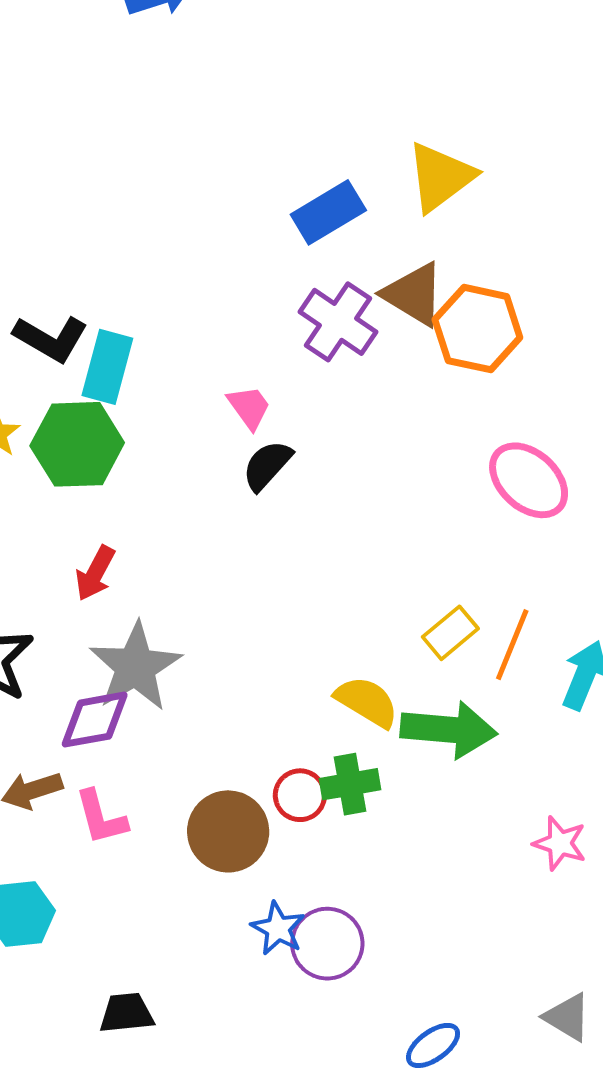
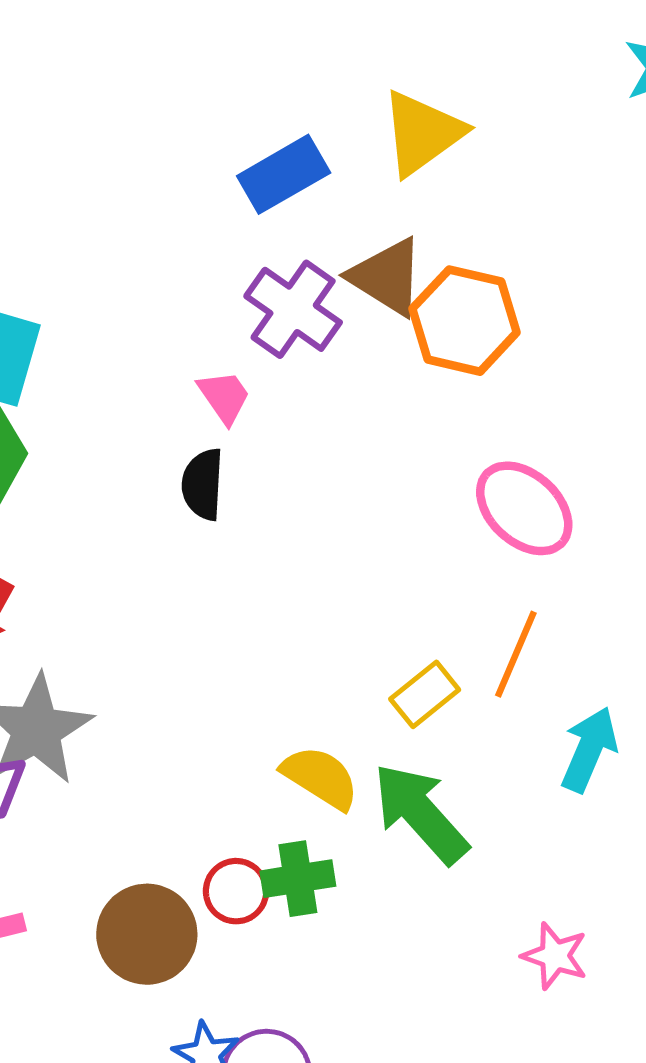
pink trapezoid: (249, 407) -> (224, 397), moved
black semicircle: (267, 465) -> (203, 484), turned -40
orange line: (512, 645) -> (516, 654), moved
green arrow: (449, 730) -> (421, 813), turned -138

